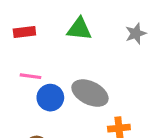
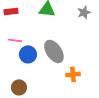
gray ellipse: (90, 93) -> (54, 51), turned 30

